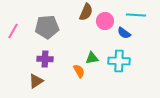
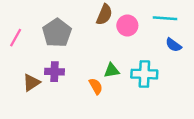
gray pentagon: (47, 27) -> (57, 33), turned -30
blue semicircle: (124, 33) -> (174, 45), moved
brown triangle: (36, 81) -> (31, 83), moved

